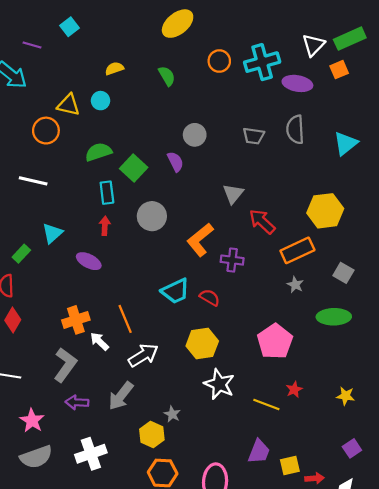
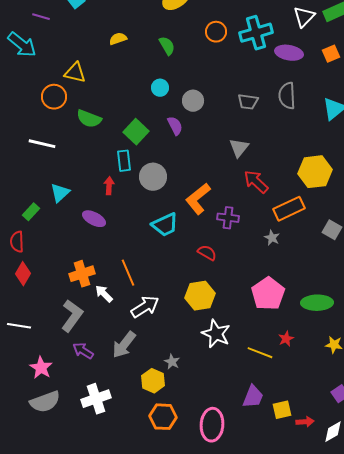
orange square: (339, 70) -> (331, 54), moved
cyan circle: (101, 101) -> (160, 88), moved
green semicircle: (98, 152) -> (89, 119), moved, turned -140
cyan rectangle: (107, 193) -> (124, 161), moved
gray triangle: (233, 194) -> (239, 148), moved
gray star: (295, 285) -> (272, 238), moved
cyan trapezoid: (175, 291) -> (165, 225), moved
green ellipse: (334, 317) -> (317, 303), moved
purple arrow: (77, 402) -> (83, 351), turned 30

